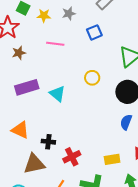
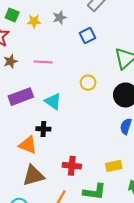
pink line: (55, 44) -> (43, 62), moved
orange triangle: (20, 130) -> (28, 145), moved
black cross: (48, 142) -> (43, 129), moved
red cross: (72, 157) -> (72, 166), turned 36

